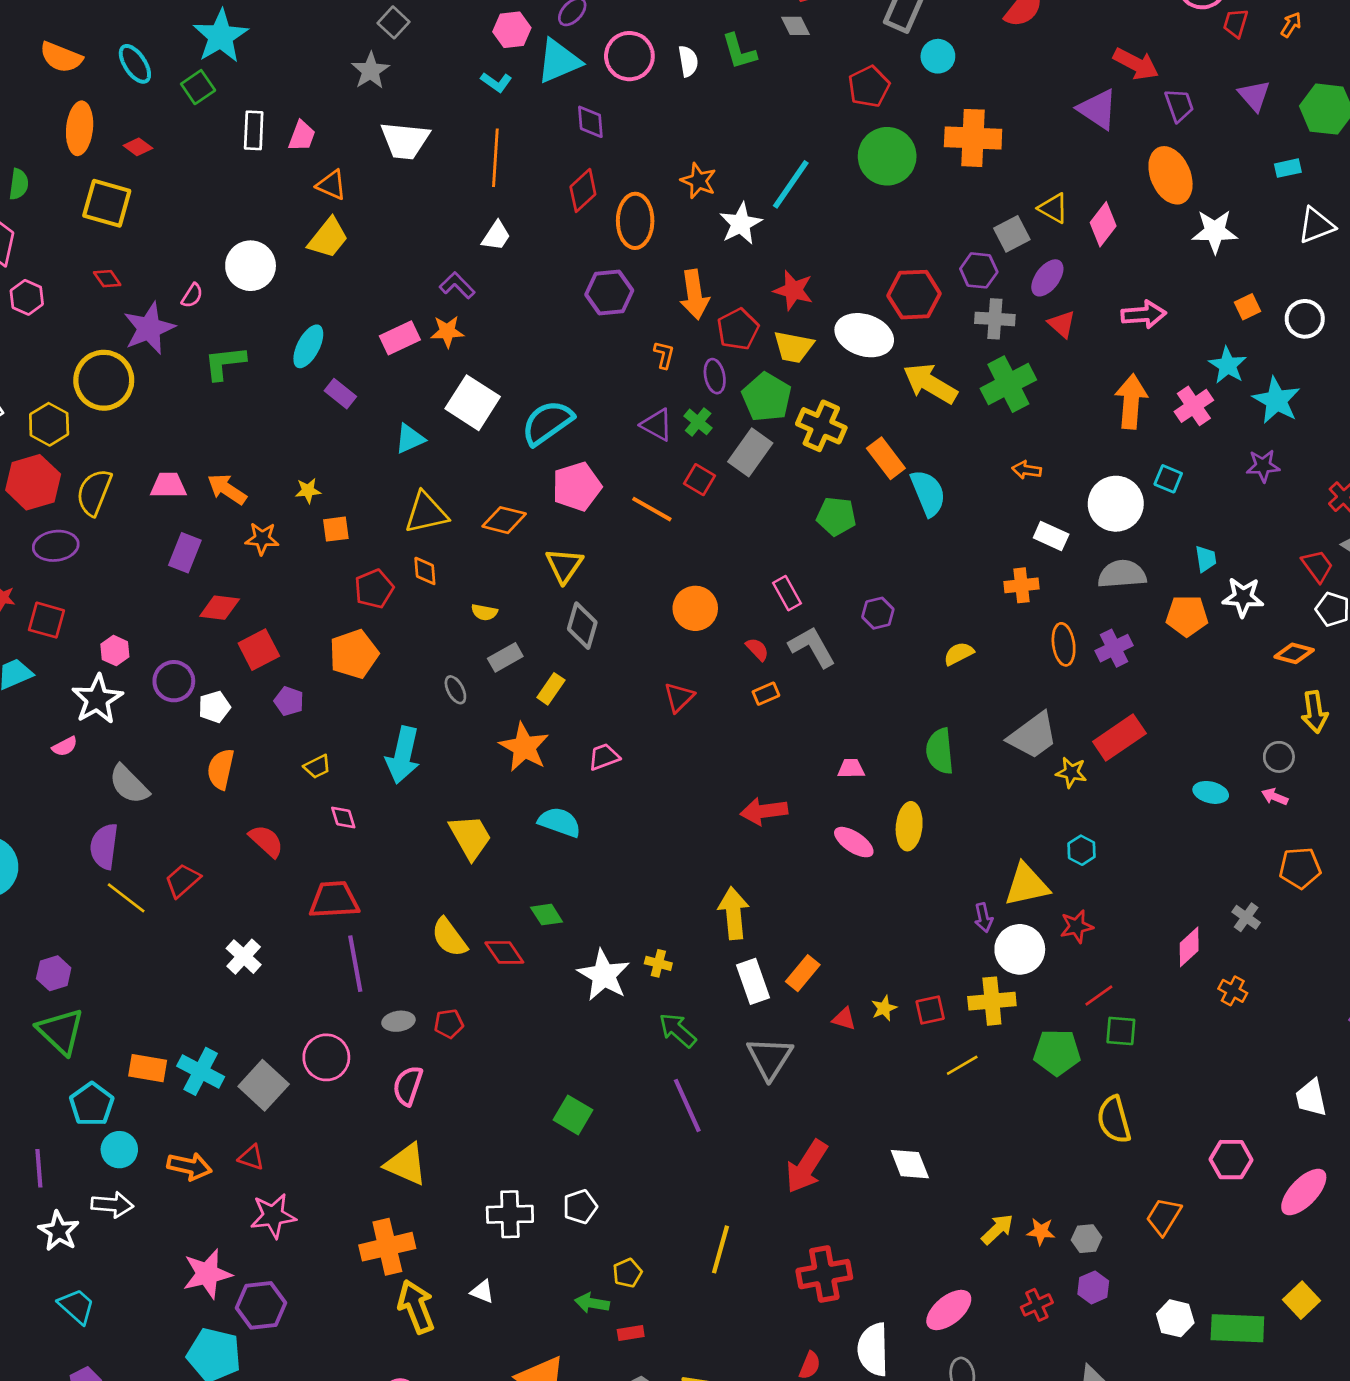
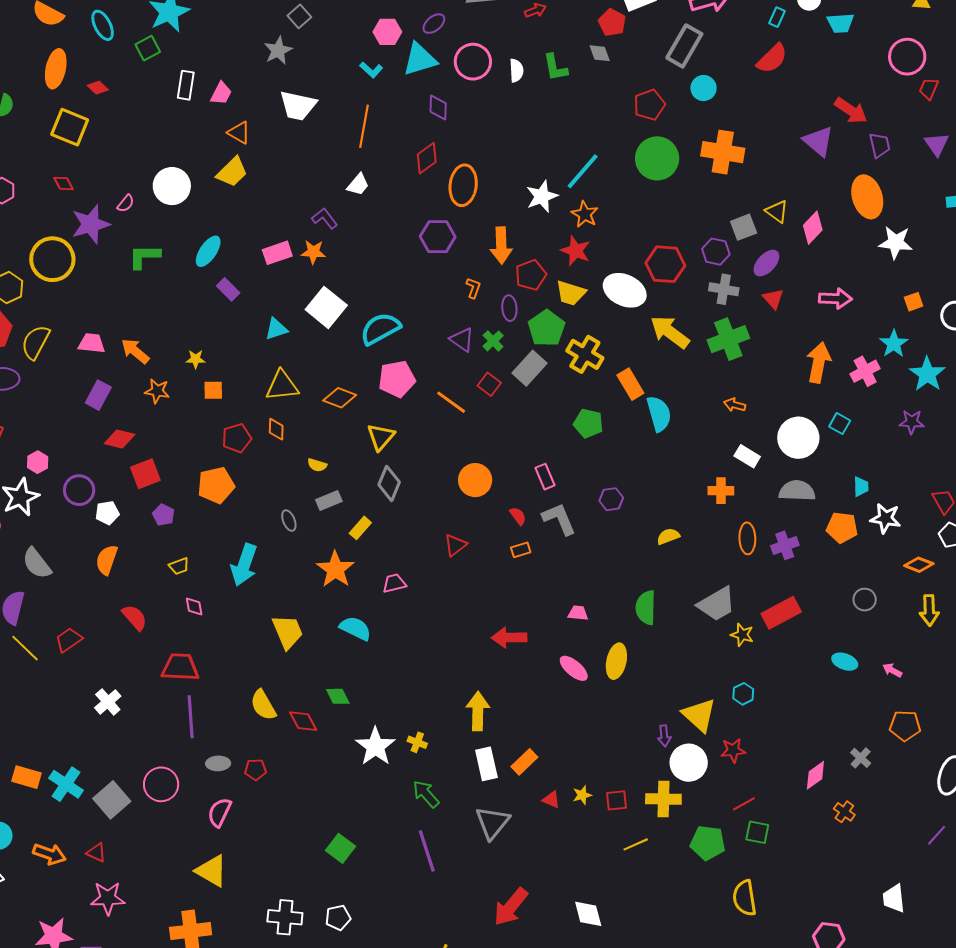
orange star: (699, 181) -> (585, 214), moved
gray circle: (1279, 757) -> (865, 600), moved
yellow triangle: (1027, 885) -> (699, 715), turned 48

